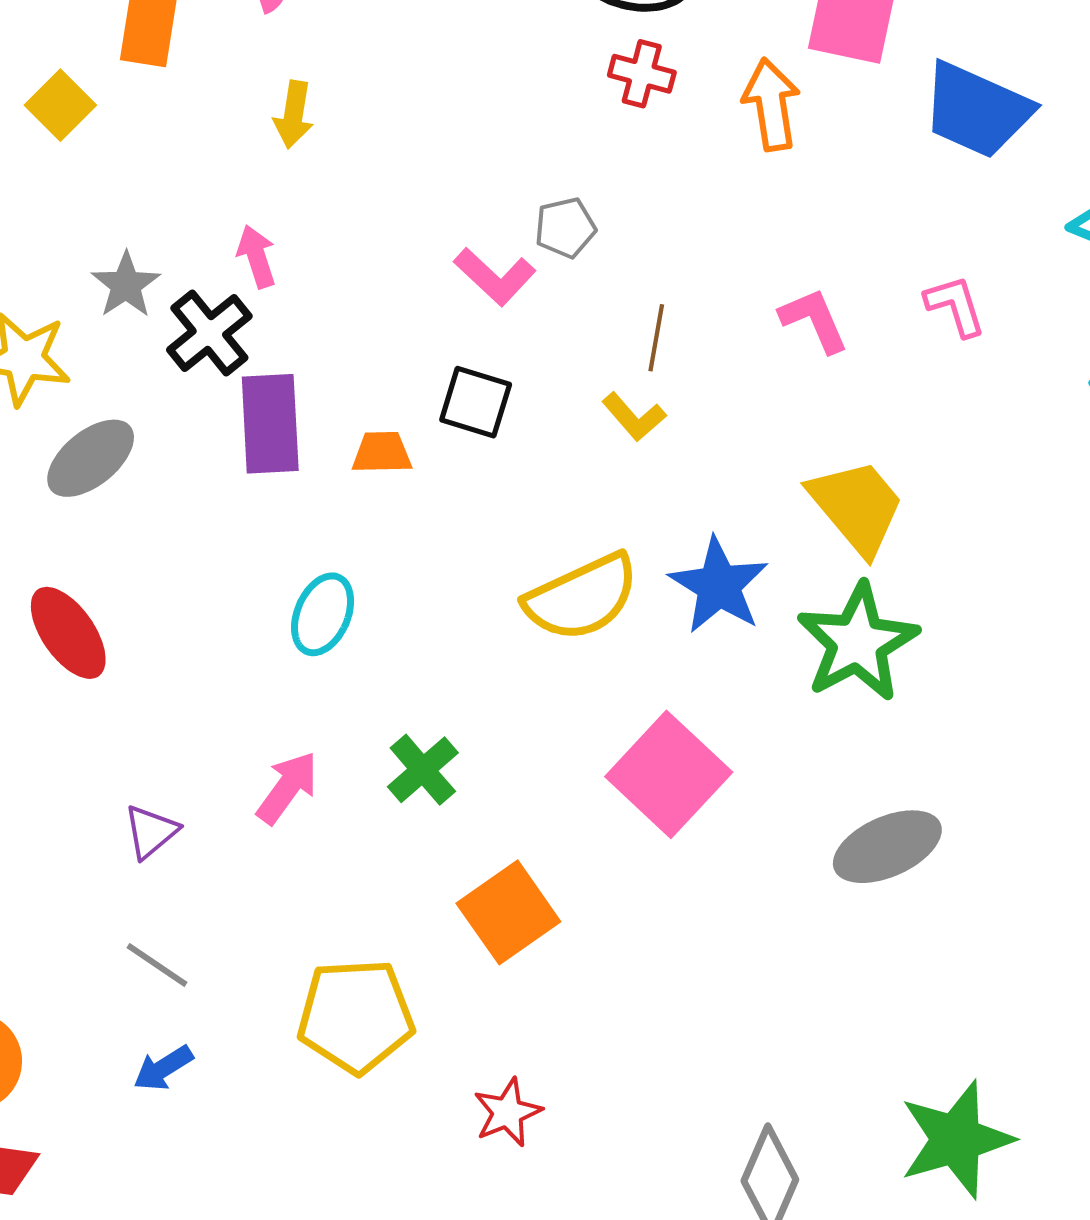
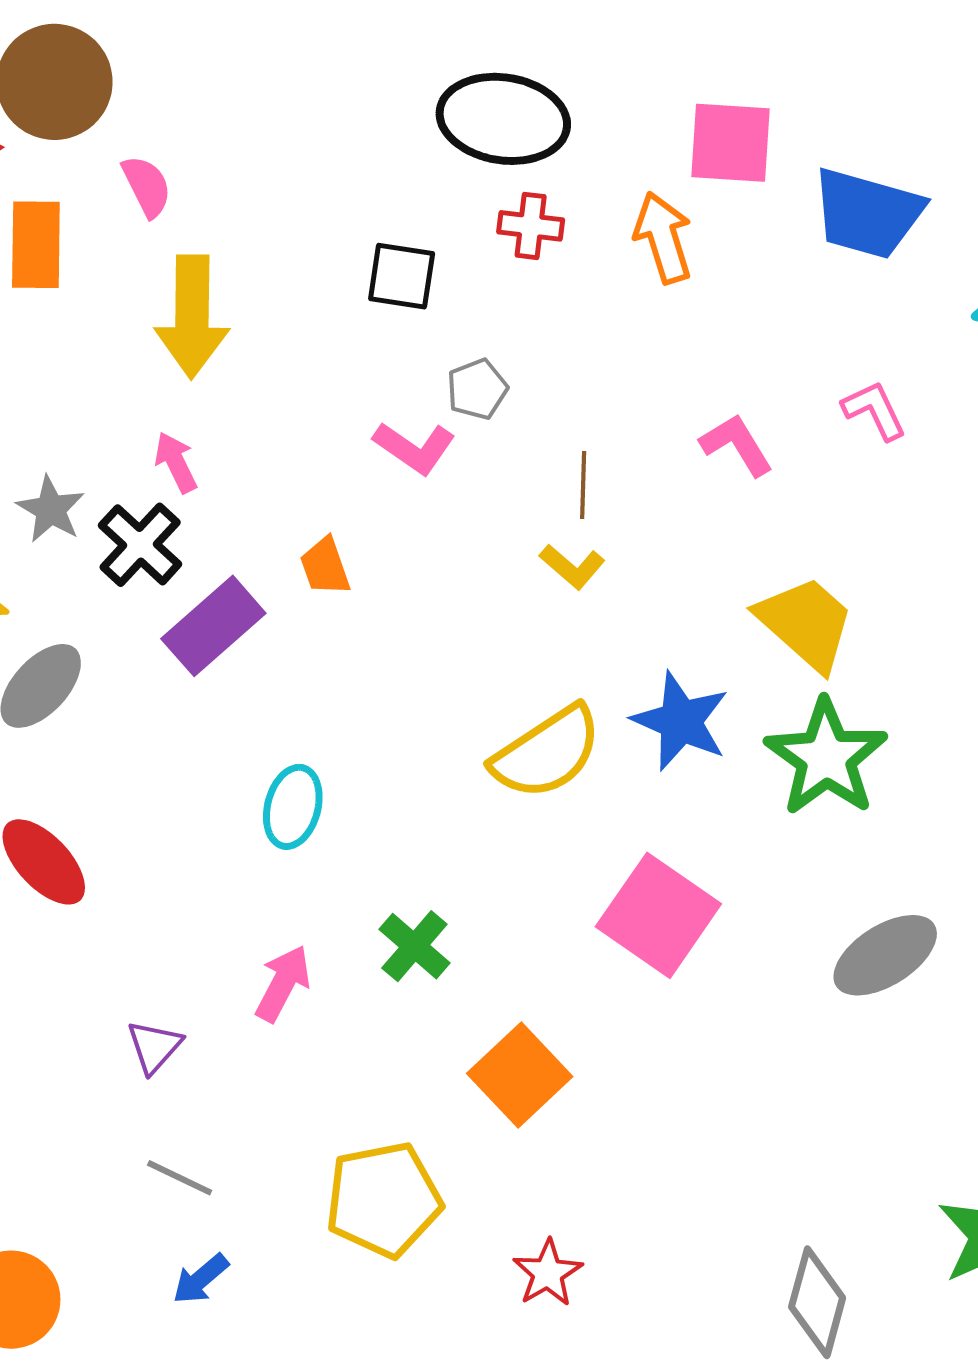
yellow arrow: (294, 115) -> (192, 317), size x1.8
black square: (476, 402) -> (402, 276), moved
purple rectangle: (270, 424) -> (213, 626), turned 60
orange trapezoid: (382, 453) -> (325, 566), moved, turned -100

